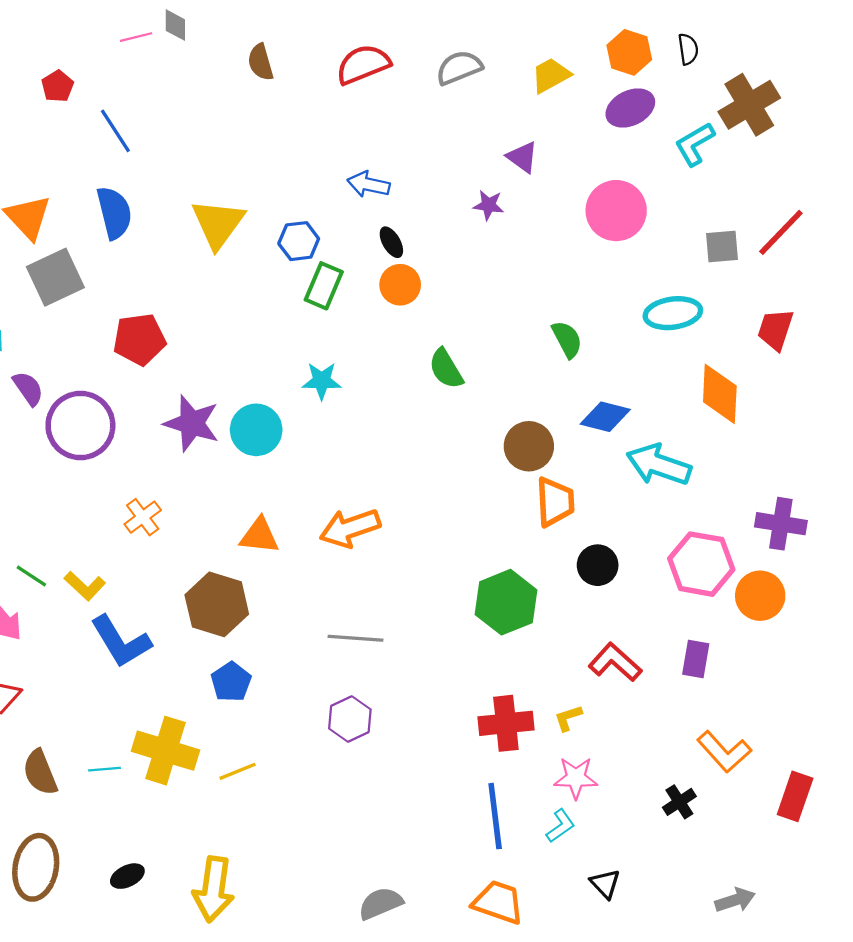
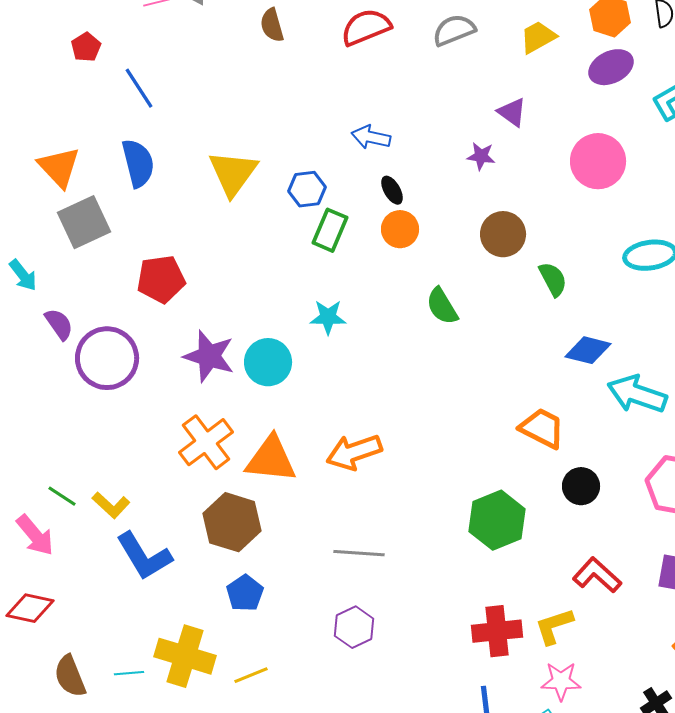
brown circle: (529, 446) -> (503, 234), moved
orange trapezoid: (555, 502) -> (542, 428), turned -60
orange cross: (143, 517) -> (206, 442), moved, size x1.6
orange triangle: (259, 536) -> (271, 459), size x1.4
yellow L-shape: (568, 718) -> (554, 626), size x1.5

